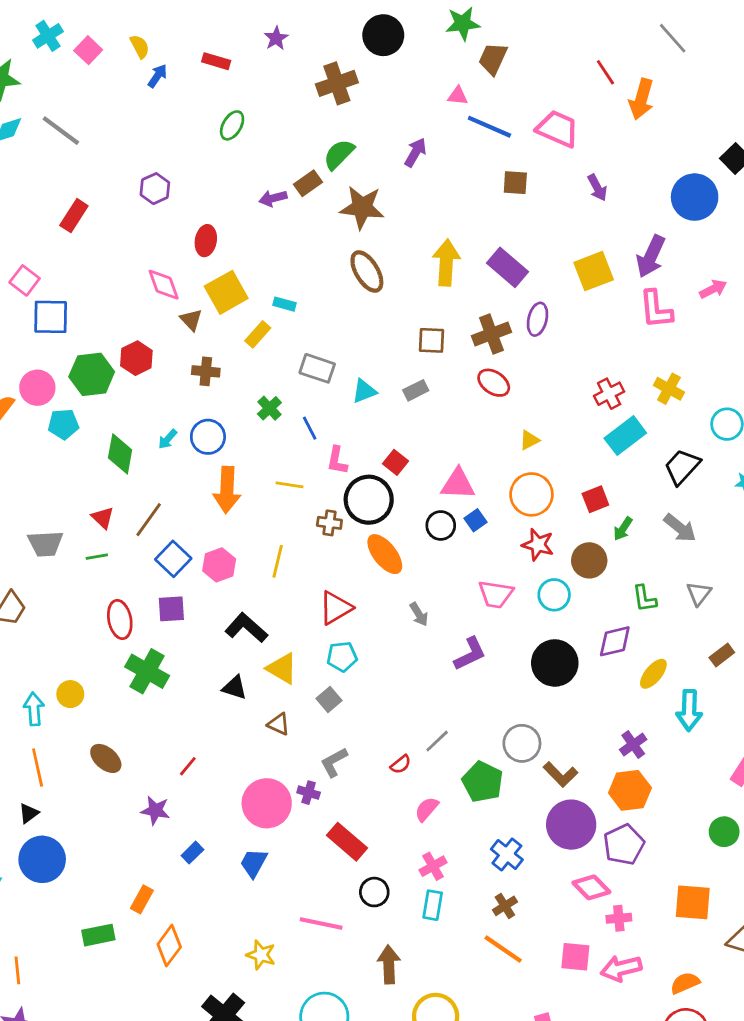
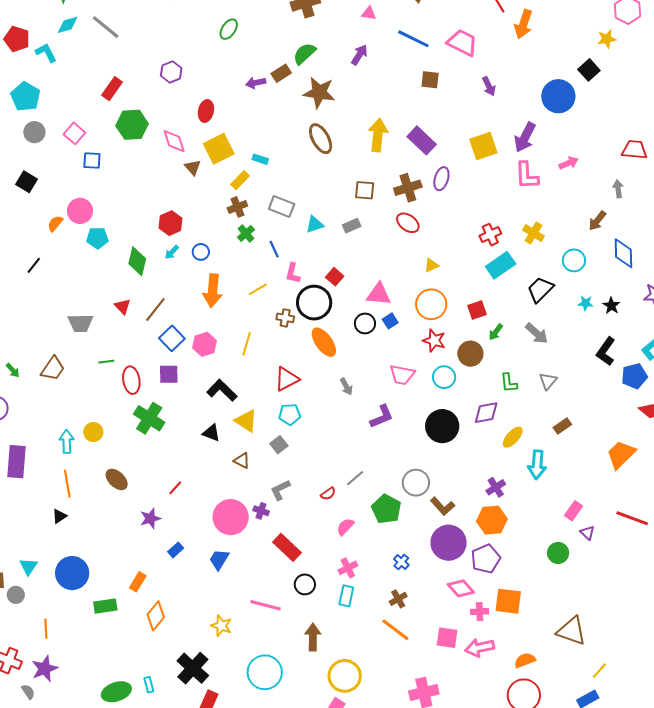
pink triangle: (458, 96) -> (369, 13), moved
blue square: (51, 317) -> (92, 160), size x0.7
red hexagon: (136, 358) -> (170, 223), moved
brown cross: (206, 371) -> (237, 207), moved, turned -30
green hexagon: (92, 374) -> (132, 125), moved
blue circle: (208, 437) -> (201, 252), size x0.7
yellow line: (290, 485) -> (258, 289), turned -42
green line: (97, 557) -> (106, 362), moved
purple star: (155, 810) -> (150, 518), turned -30
blue cross: (507, 854) -> (401, 562), size x0.7
blue circle: (42, 859) -> (72, 573), moved
orange square: (693, 902) -> (508, 601), moved

